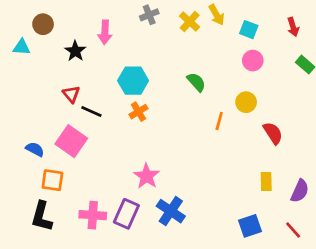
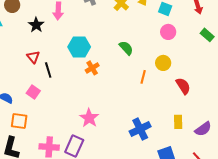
black line: (91, 112) -> (48, 70), turned 49
orange cross: (138, 112) -> (92, 68), moved
pink square: (71, 141) -> (33, 92), size x0.6
purple semicircle: (300, 191) -> (203, 129), turned 30
blue cross: (171, 211) -> (140, 129), moved, turned 30

